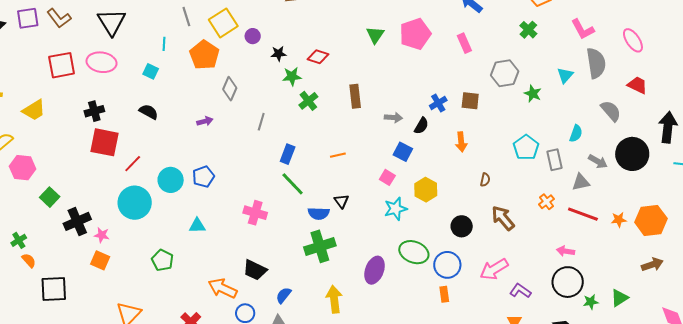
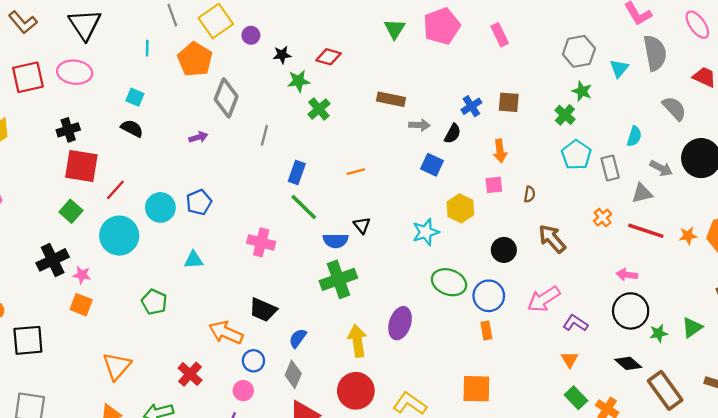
green cross: (528, 30) -> (565, 115), moved
cyan square: (151, 71) -> (135, 97), moved
gray hexagon: (505, 73) -> (579, 51), moved
gray diamond: (230, 89) -> (226, 98), size x1.4
brown rectangle: (355, 96) -> (391, 99), moved, turned -70
pink square: (387, 177) -> (494, 185), moved, turned -35
green square: (50, 197) -> (71, 211), moved
purple ellipse: (375, 270) -> (400, 323), moved

